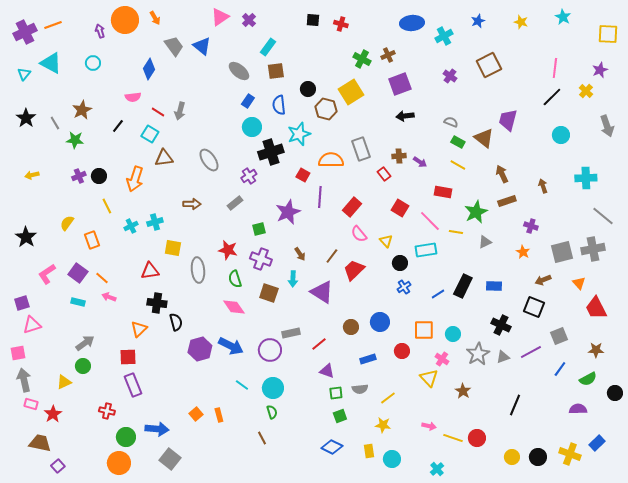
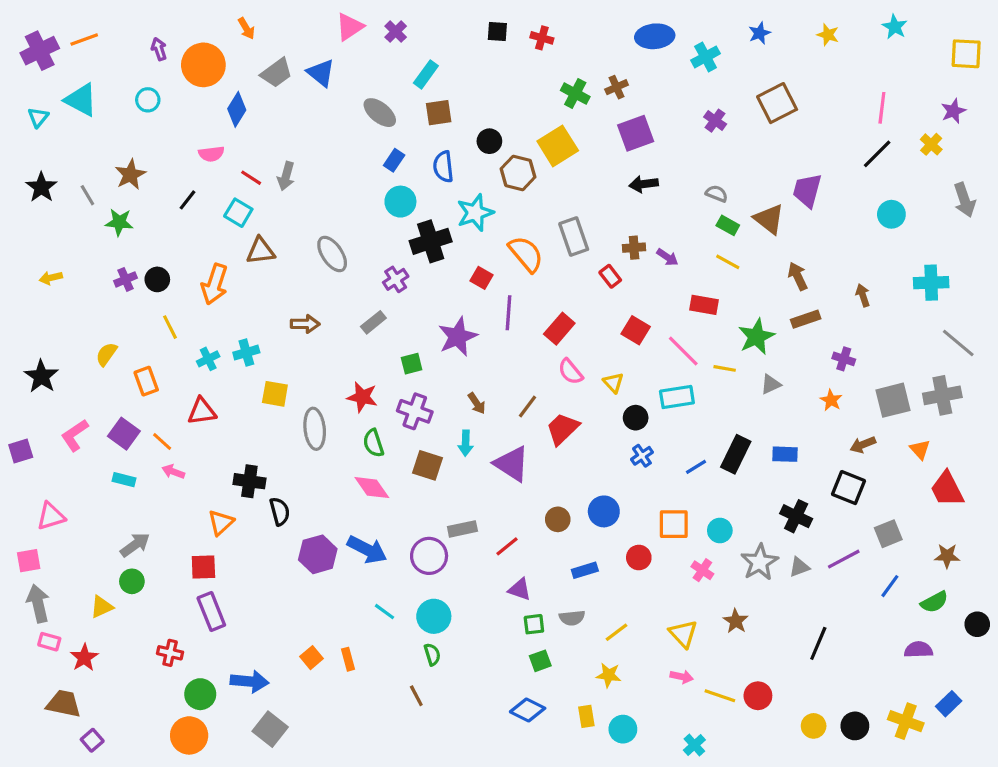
orange circle: (125, 20) -> (203, 65), moved
gray trapezoid: (174, 46) -> (276, 73), turned 90
orange semicircle: (331, 160) -> (526, 254), turned 50
red triangle: (150, 271) -> (202, 411), moved
purple square: (22, 303) -> (21, 451), moved
yellow triangle: (429, 378) -> (683, 634), moved

